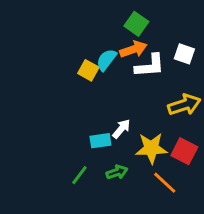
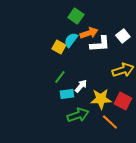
green square: (136, 24) -> (76, 16), moved
white square: (184, 54) -> (123, 36), turned 32
green arrow: (117, 172) -> (78, 115), size x1.5
green line: (79, 175) -> (60, 77), moved

